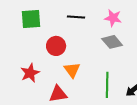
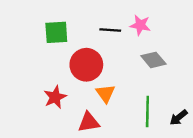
pink star: (113, 18) -> (140, 25), moved
red circle: (56, 46) -> (86, 65), size x1.4

